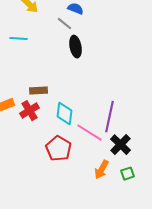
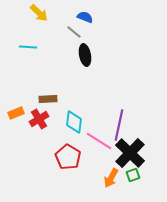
black cross: (120, 145) -> (130, 153), size x1.4
green square: (128, 174) -> (133, 175), moved

